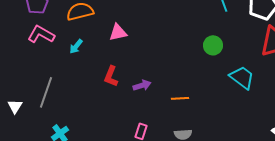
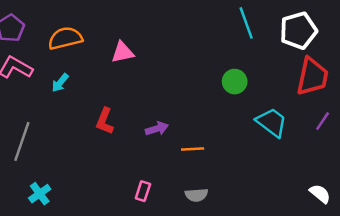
pink triangle: (118, 32) -> (123, 52), moved
purple arrow: (142, 85) -> (157, 129), moved

